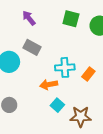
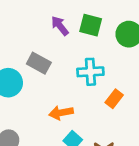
purple arrow: (29, 18) -> (60, 26), moved
cyan cross: (65, 67) -> (90, 72), moved

